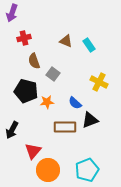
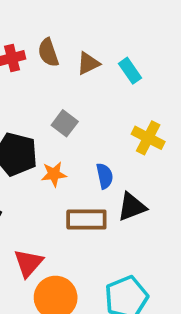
brown triangle: (66, 41) -> (88, 63), turned -48
brown semicircle: (34, 61) -> (48, 53), moved
blue semicircle: (75, 103) -> (105, 176), turned -144

